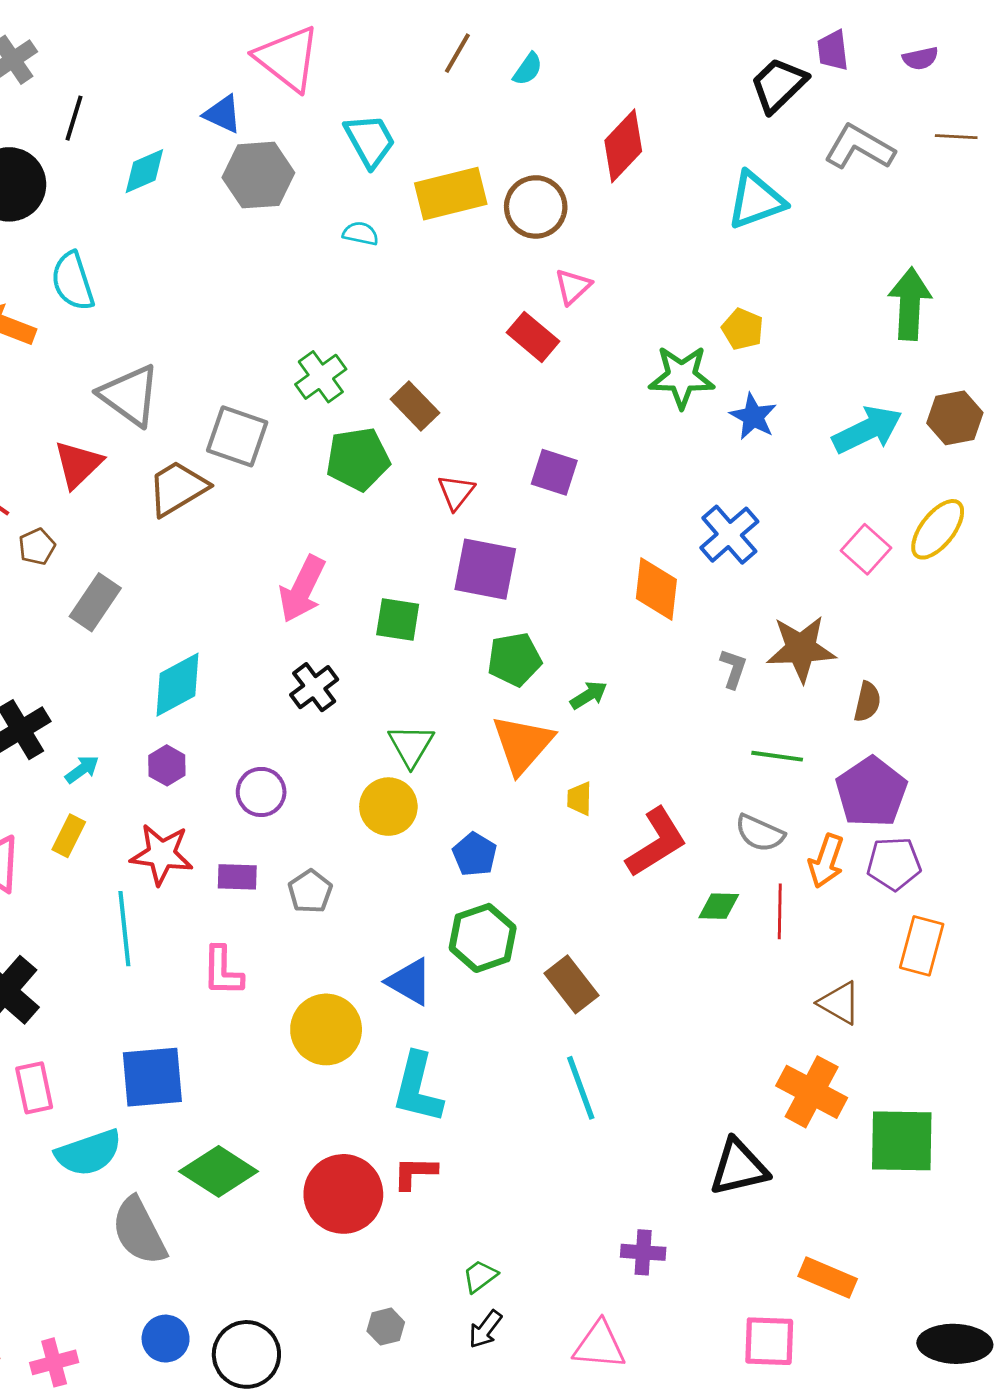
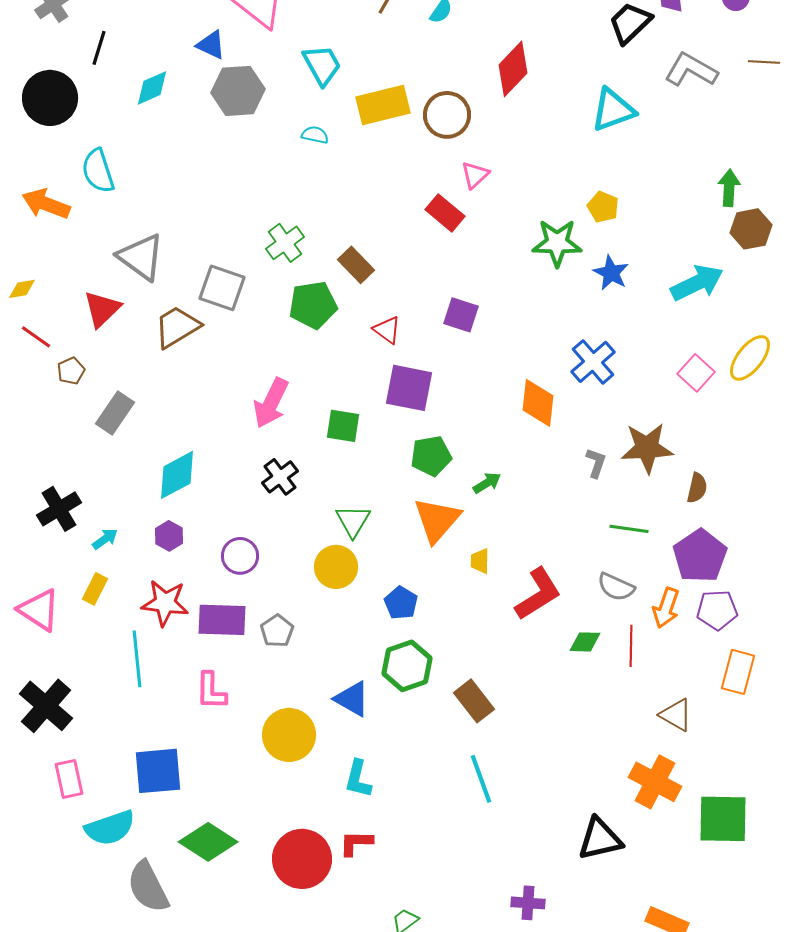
green arrow: (910, 304) -> (729, 188), size x0.7
brown hexagon: (955, 418) -> (751, 229), moved
red triangle: (456, 492) -> (387, 330), turned -32
purple rectangle: (237, 877) -> (222, 620), size x1.6
cyan L-shape: (418, 1088) -> (358, 779), size x0.7

